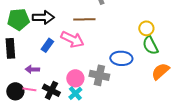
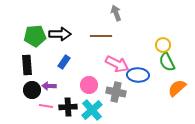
pink arrow: (72, 39) -> (117, 64), moved
pink circle: (75, 78) -> (89, 85), moved
black cross: (51, 90) -> (68, 107), turned -30
black circle: (15, 91) -> (32, 90), moved
cyan cross: (75, 93) -> (92, 110), size x1.5

